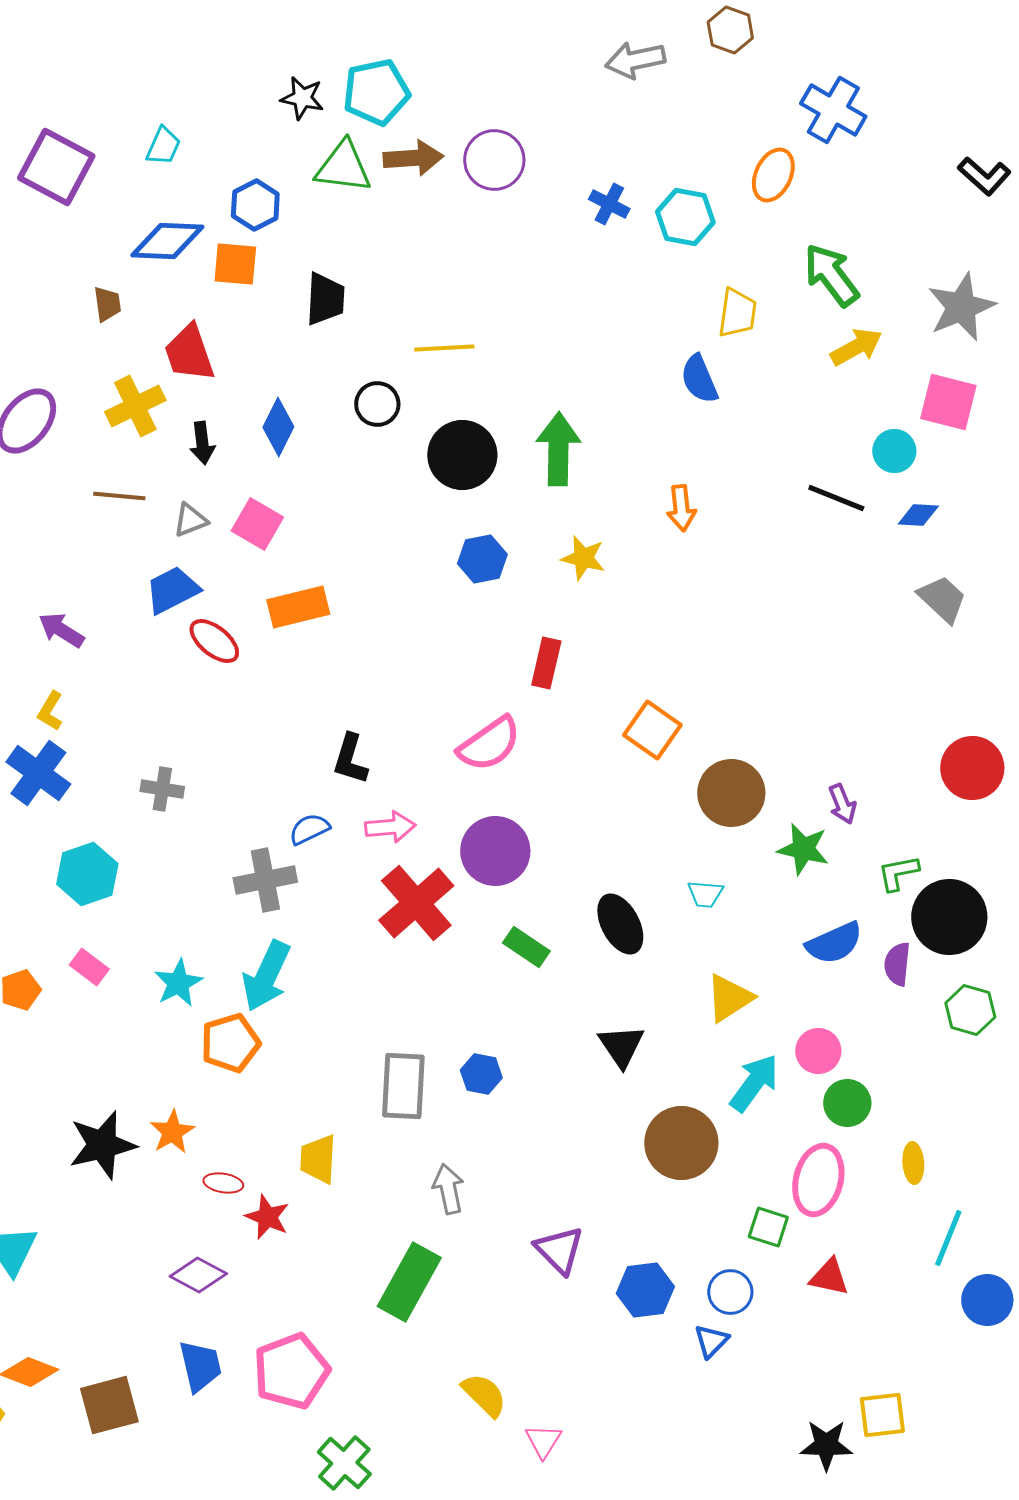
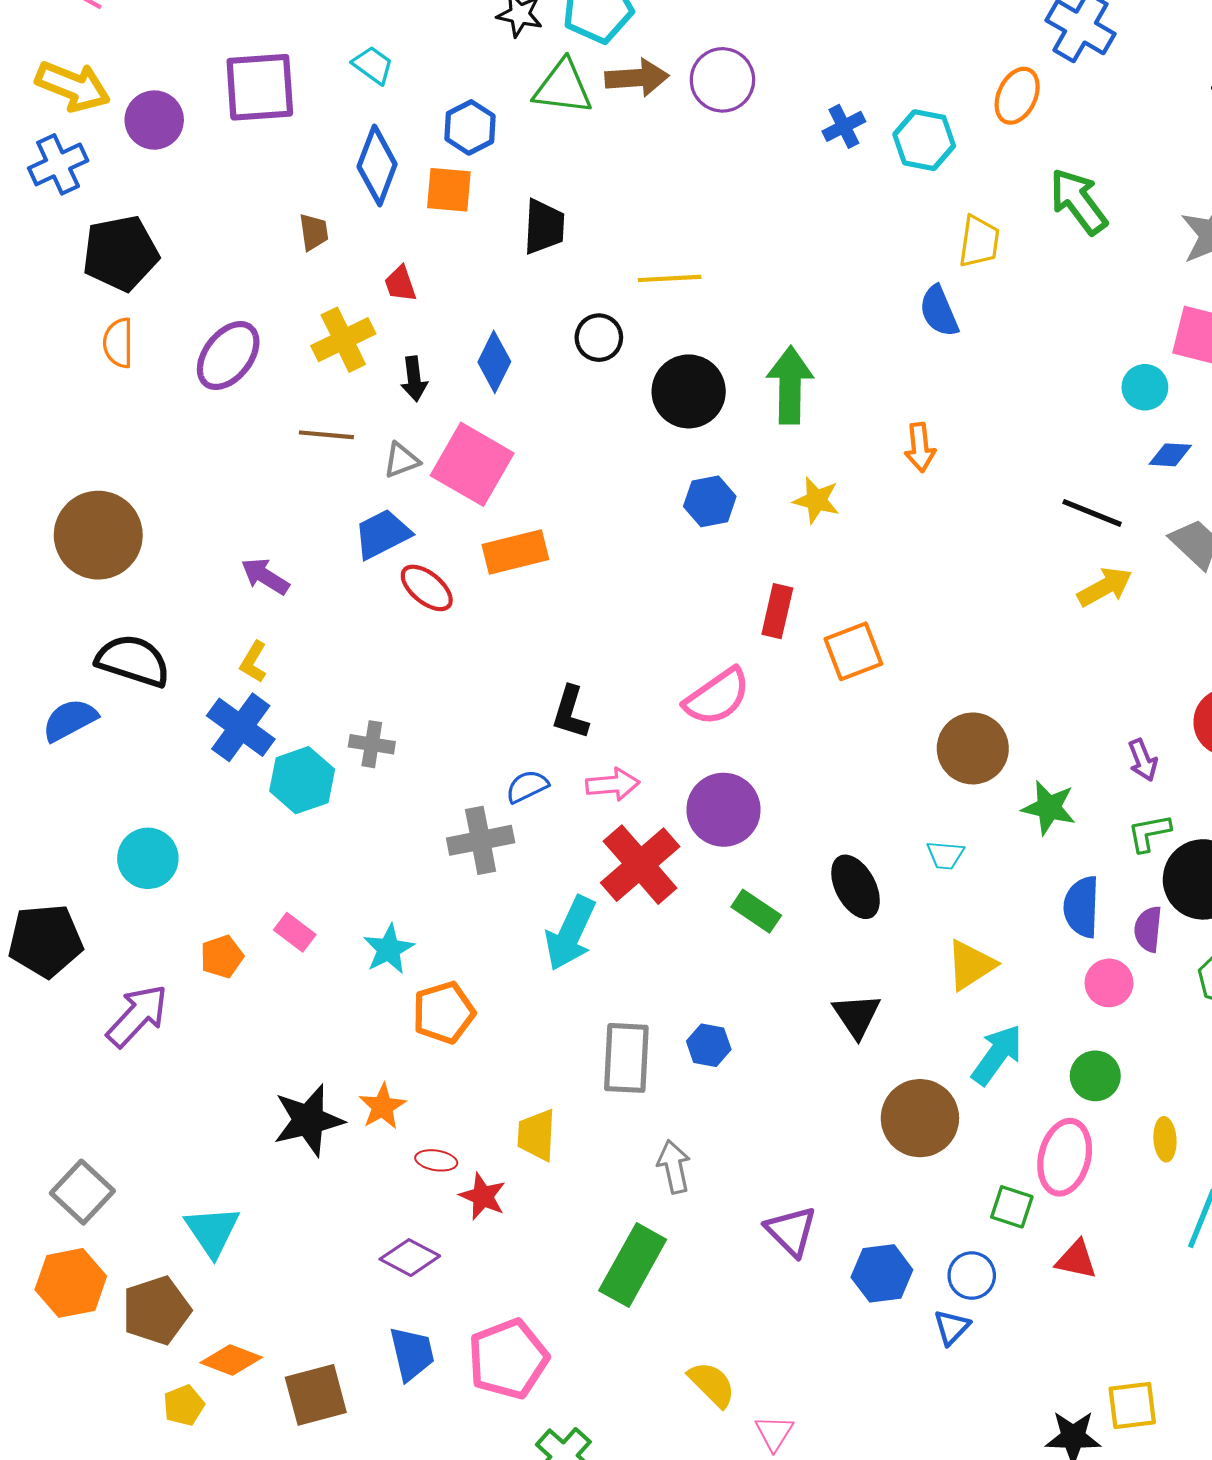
cyan trapezoid: (163, 146) -> (373, 65), turned -78
purple square: (56, 167) -> (260, 87), turned -32
blue cross: (609, 204) -> (844, 126), turned 36
blue diamond: (167, 241) -> (377, 165), turned -72
yellow arrow: (856, 347) -> (1105, 587), moved
red trapezoid: (189, 353) -> (400, 284), size x0.6
black line: (836, 498) -> (1092, 513), moved
pink square: (257, 524) -> (472, 464), size x1.5
orange square: (652, 730) -> (853, 651), moved, turned 34
purple arrow: (842, 804) -> (1143, 760), moved
cyan hexagon: (87, 874) -> (302, 780), moved
blue semicircle: (834, 943) -> (1082, 907), turned 116
cyan arrow: (266, 976) -> (570, 933), moved
pink circle: (818, 1051) -> (1109, 983), moved

